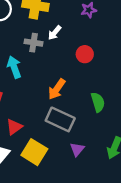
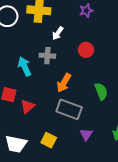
gray cross: (34, 43) -> (47, 56), moved
red triangle: (14, 127) -> (27, 106), moved
yellow square: (34, 152) -> (49, 140), size x0.7

